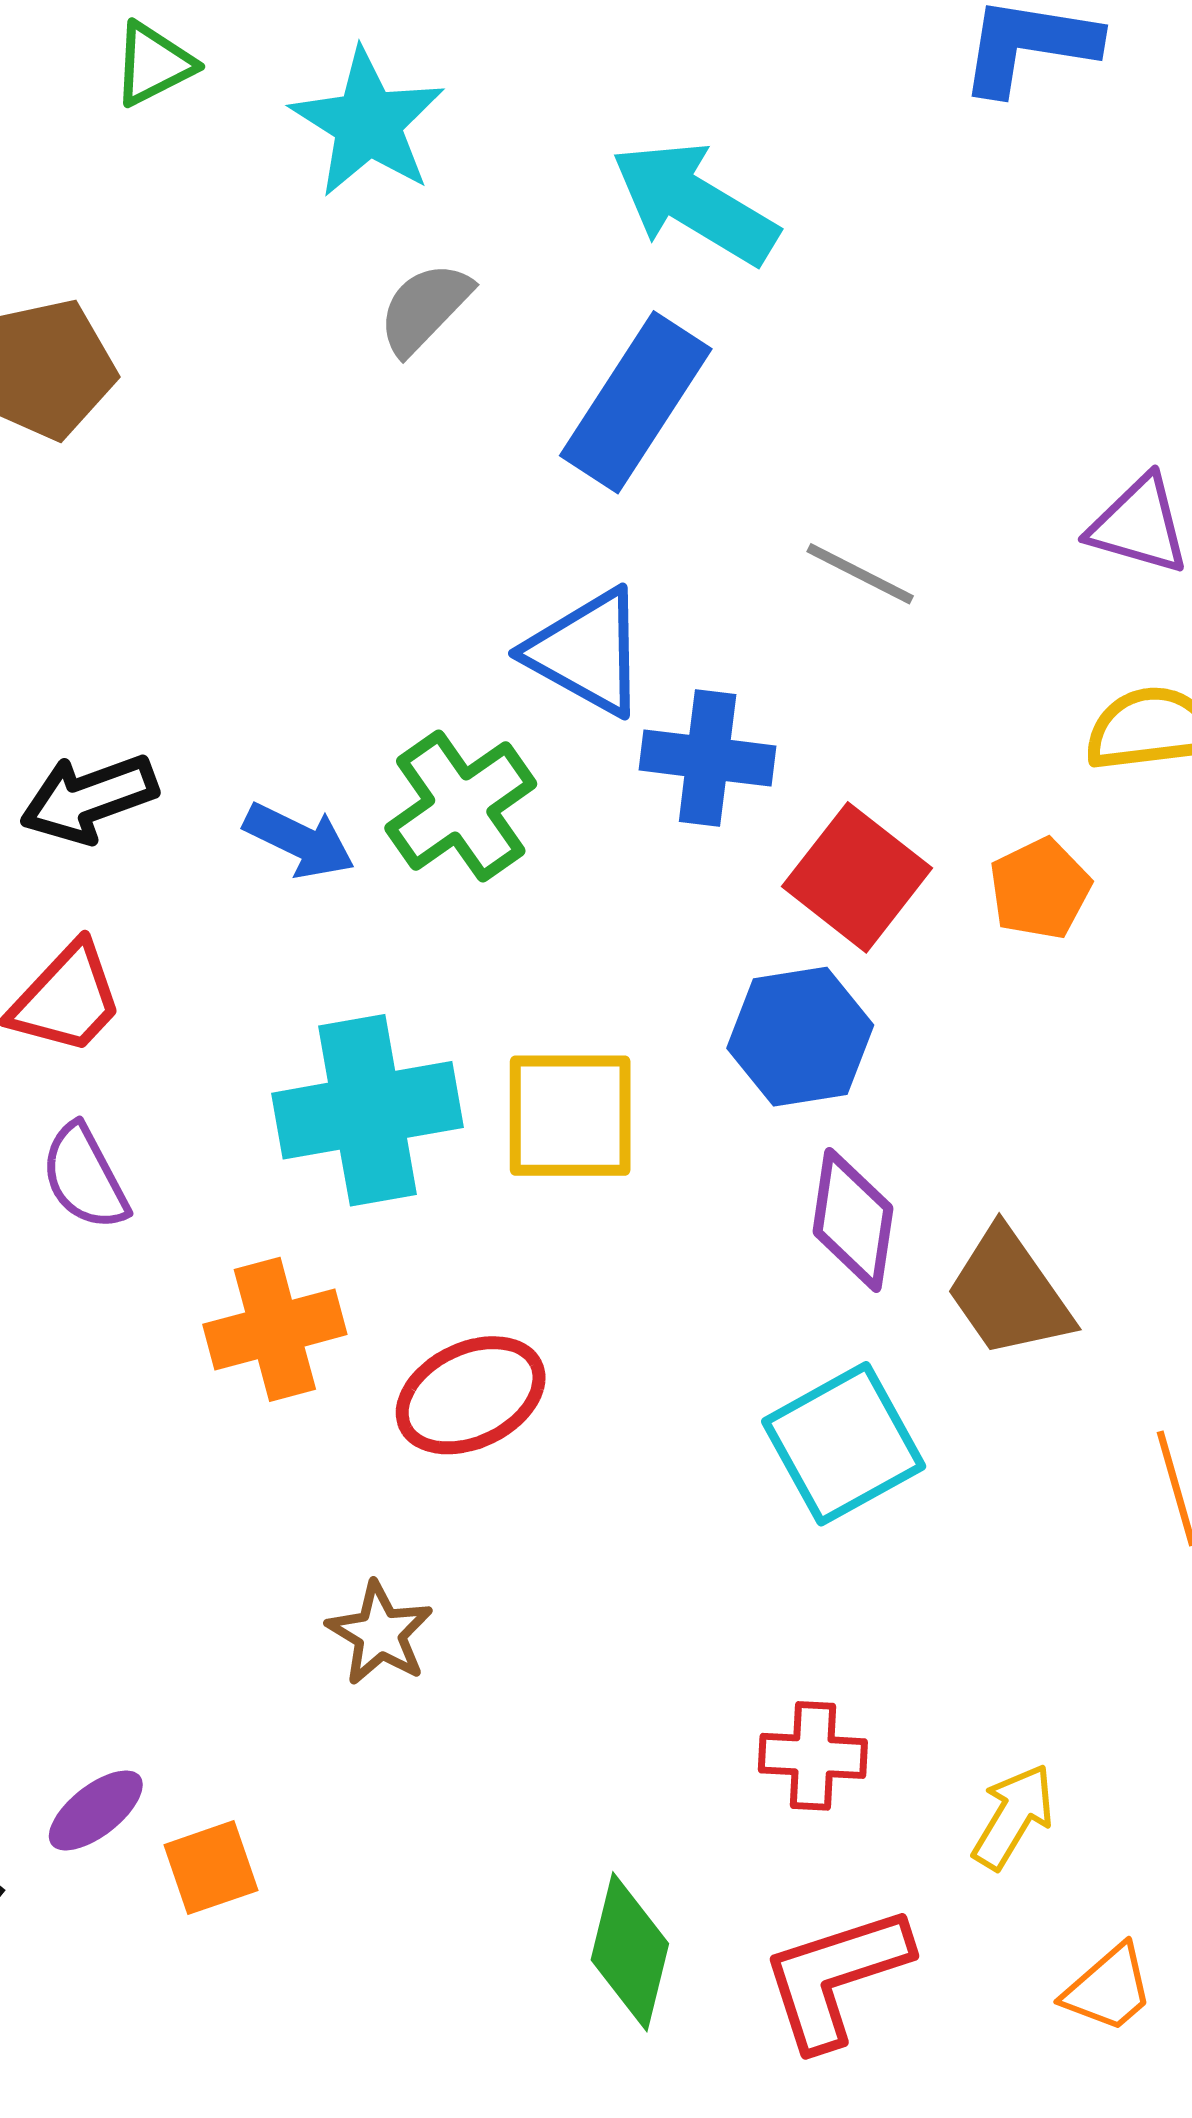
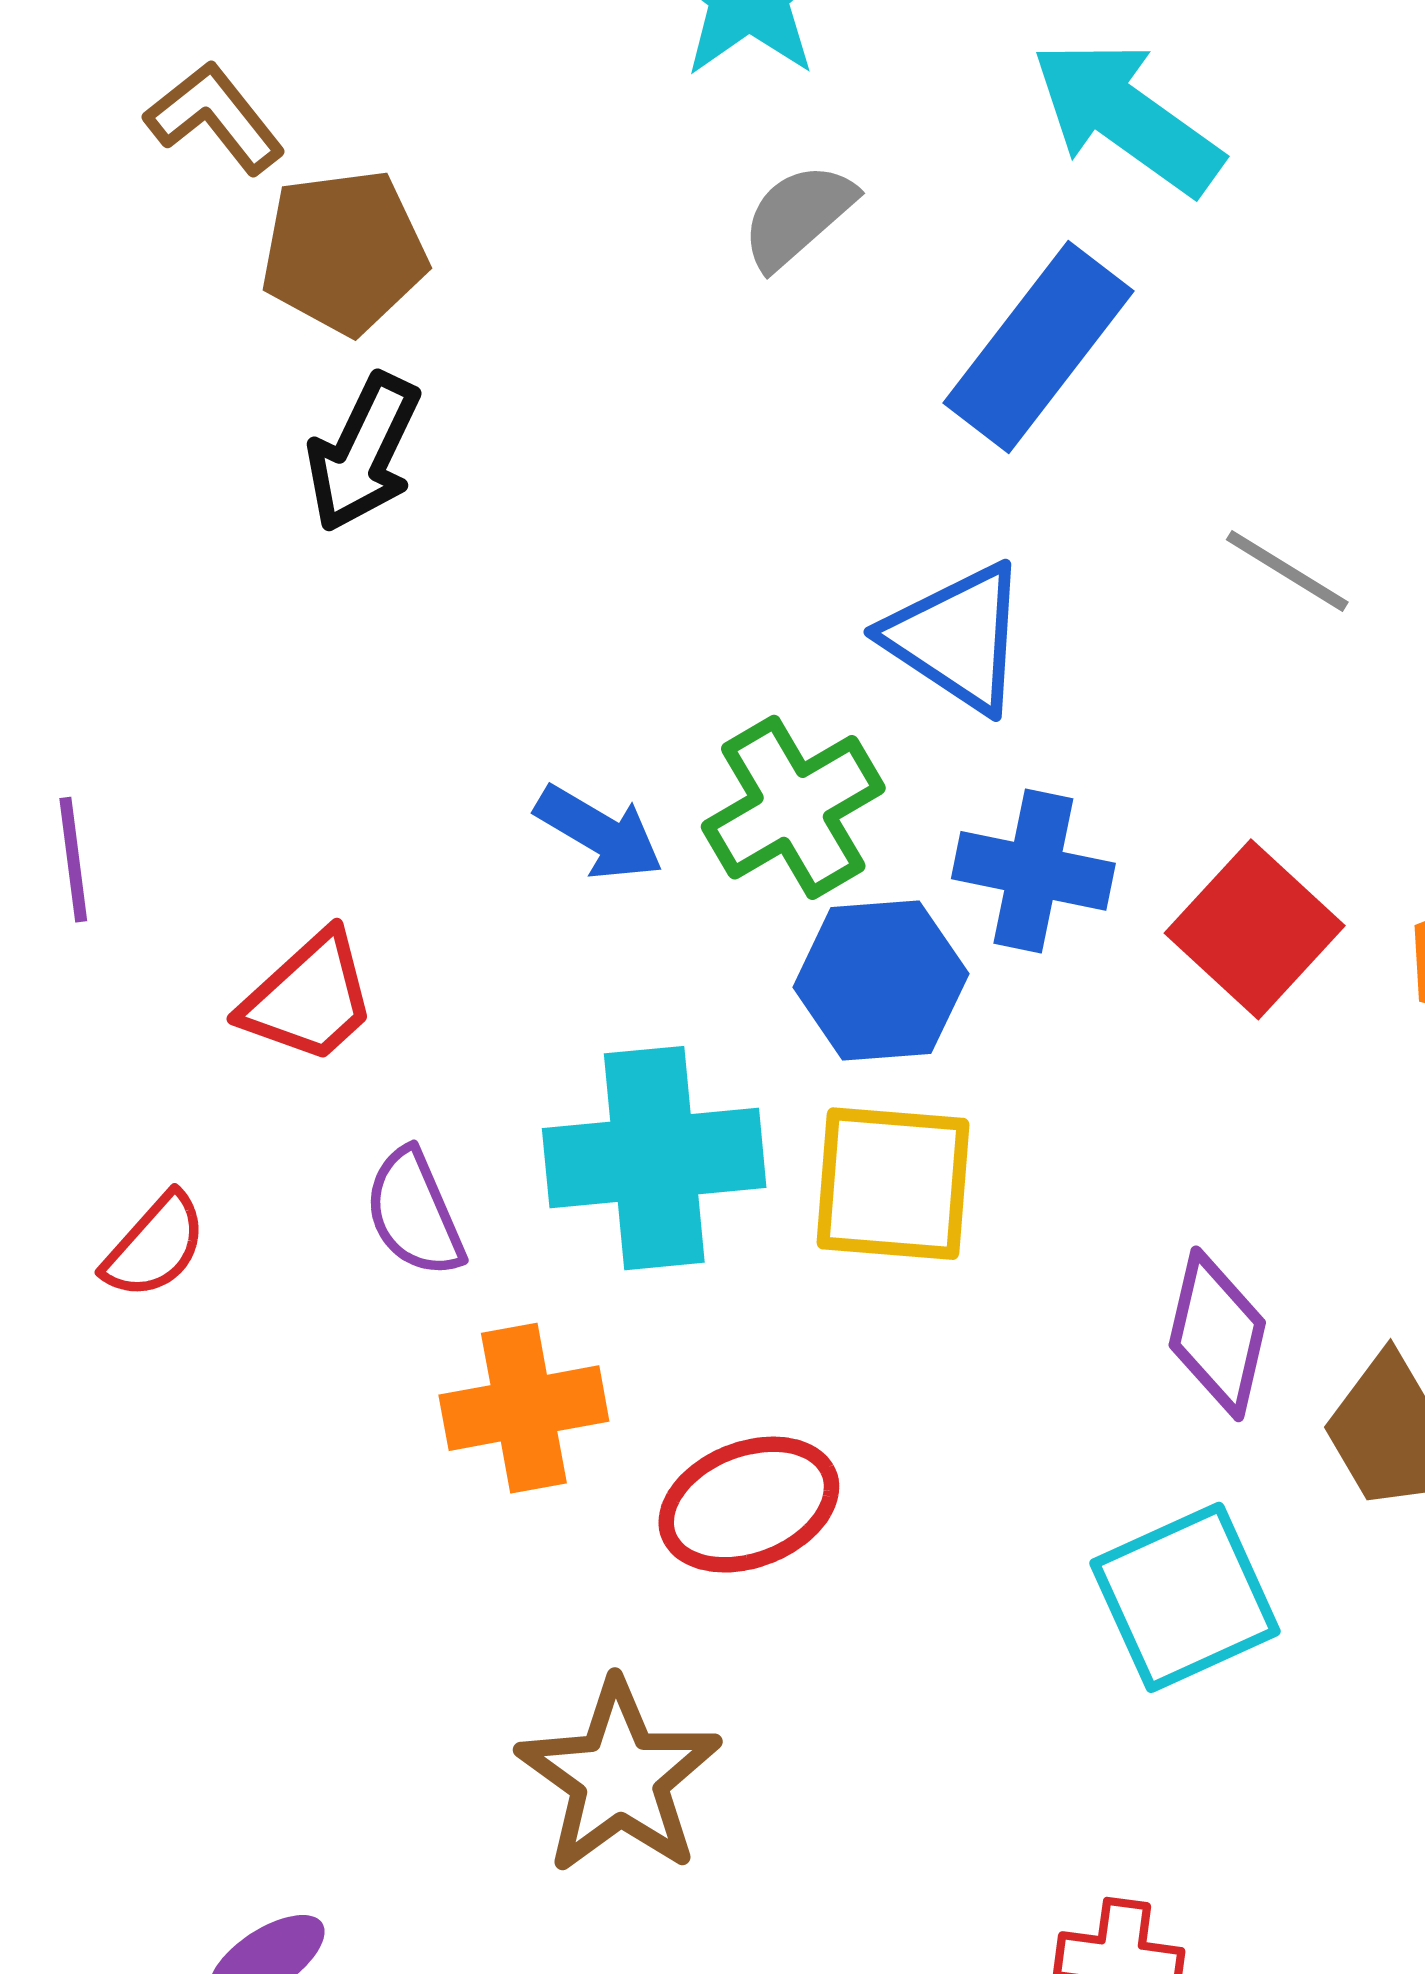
blue cross: (708, 758) -> (1033, 871), moved
black arrow: (89, 798) -> (363, 453), moved, turned -49
blue hexagon: (800, 1037) -> (881, 981), moved
purple semicircle: (85, 1177) -> (414, 1213), moved
brown star: (380, 1633) -> (619, 1777), size x1.6

